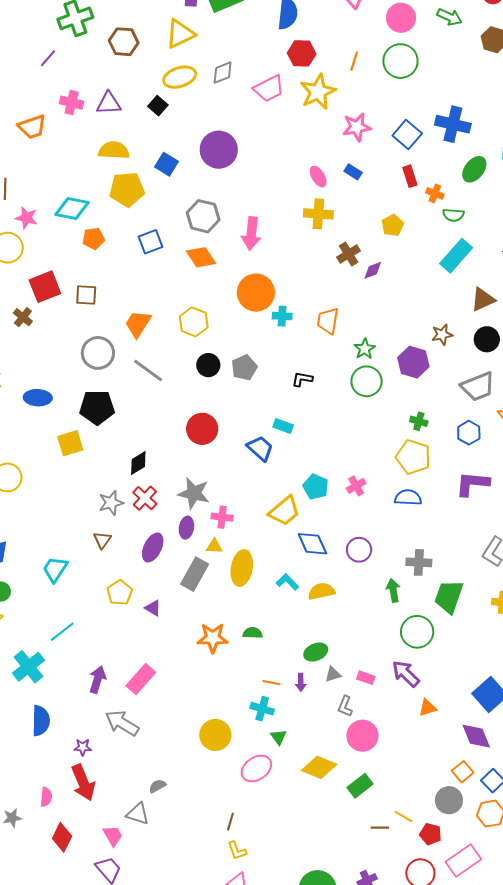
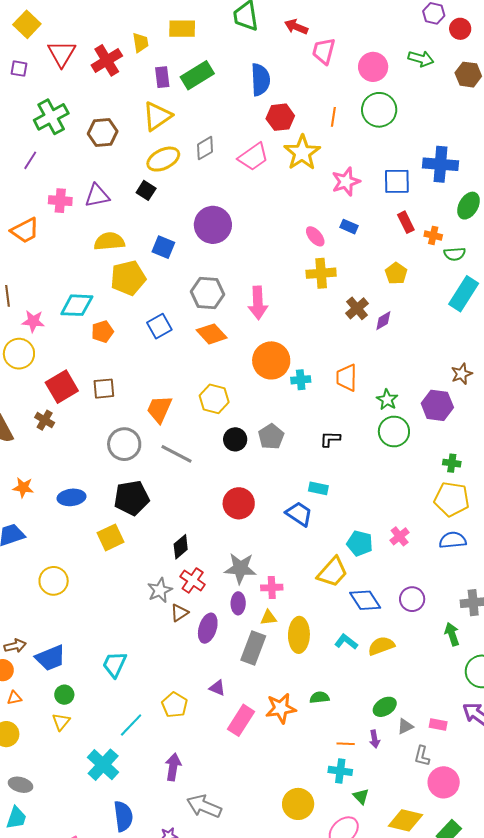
blue square: (407, 134) -> (397, 181), turned -32
brown triangle: (102, 540) -> (179, 613), moved, turned 30
yellow pentagon: (120, 593) -> (175, 705), moved
pink rectangle: (141, 679) -> (241, 720), moved

